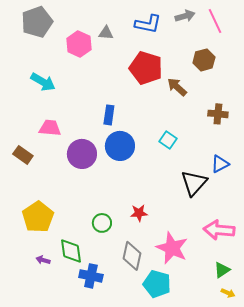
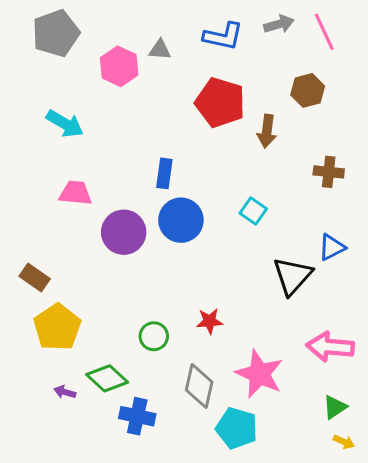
brown arrow: (177, 87) -> (267, 131), turned -125
brown rectangle: (23, 155) -> (35, 277), moved
green diamond: (71, 251) -> (107, 378), turned -40

